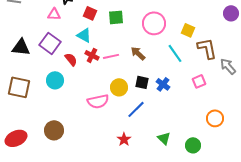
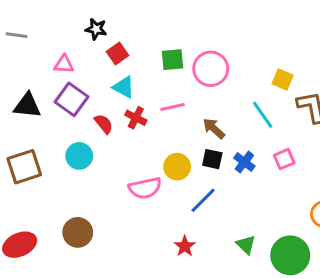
red square: (90, 13) -> (117, 54), moved, turned 32
pink triangle: (54, 14) -> (64, 64), moved
pink circle: (154, 23) -> (211, 69), moved
brown arrow: (138, 53) -> (214, 128), moved
pink line: (111, 56) -> (173, 107), moved
pink square: (199, 81) -> (284, 159), moved
brown square: (19, 87) -> (24, 167), turned -30
green circle: (193, 145) -> (290, 255), size x1.6

